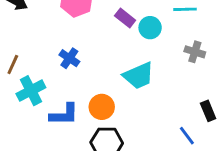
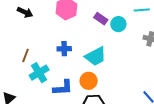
blue cross: (69, 58) -> (64, 49), turned -32
cyan trapezoid: (139, 76) -> (96, 56), moved

